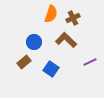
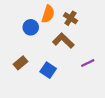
brown cross: (73, 18) -> (70, 18), turned -32
blue circle: (34, 42) -> (31, 27), moved

